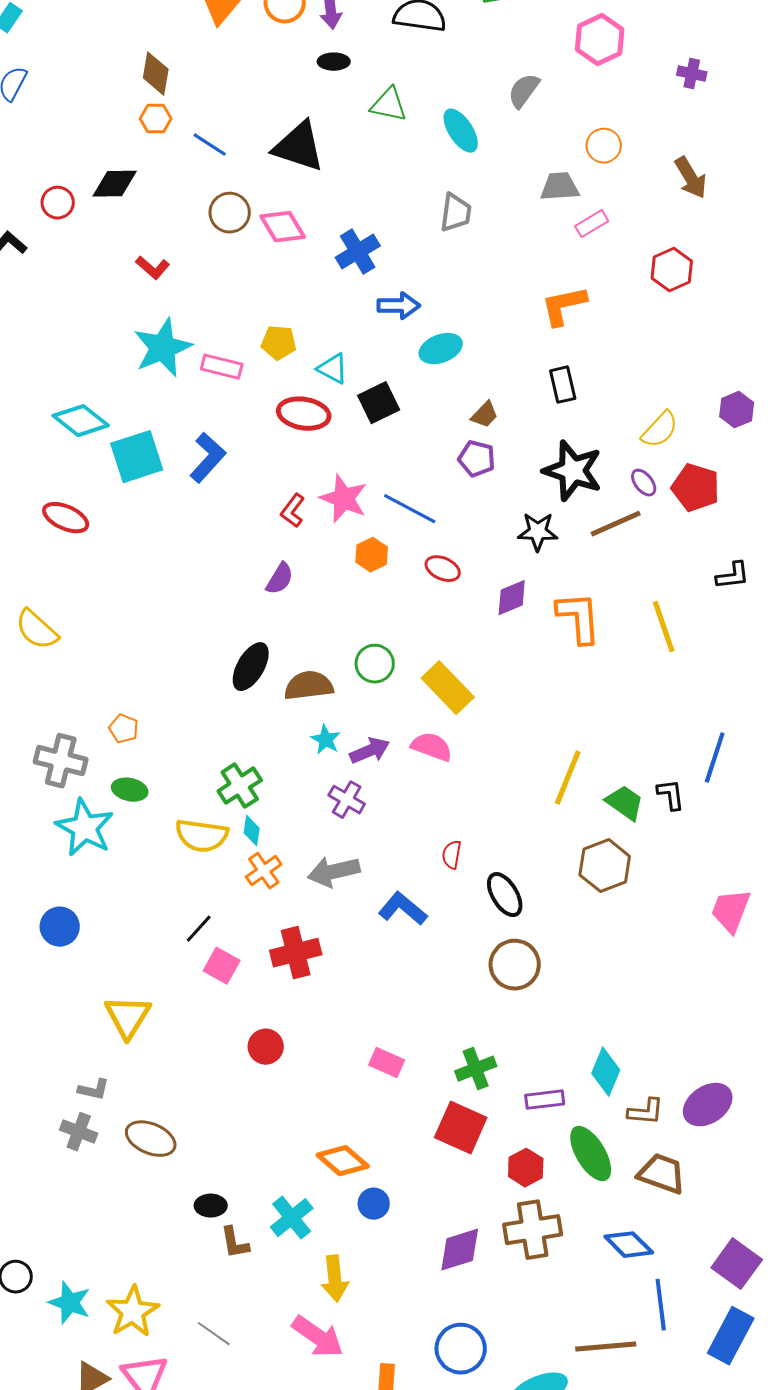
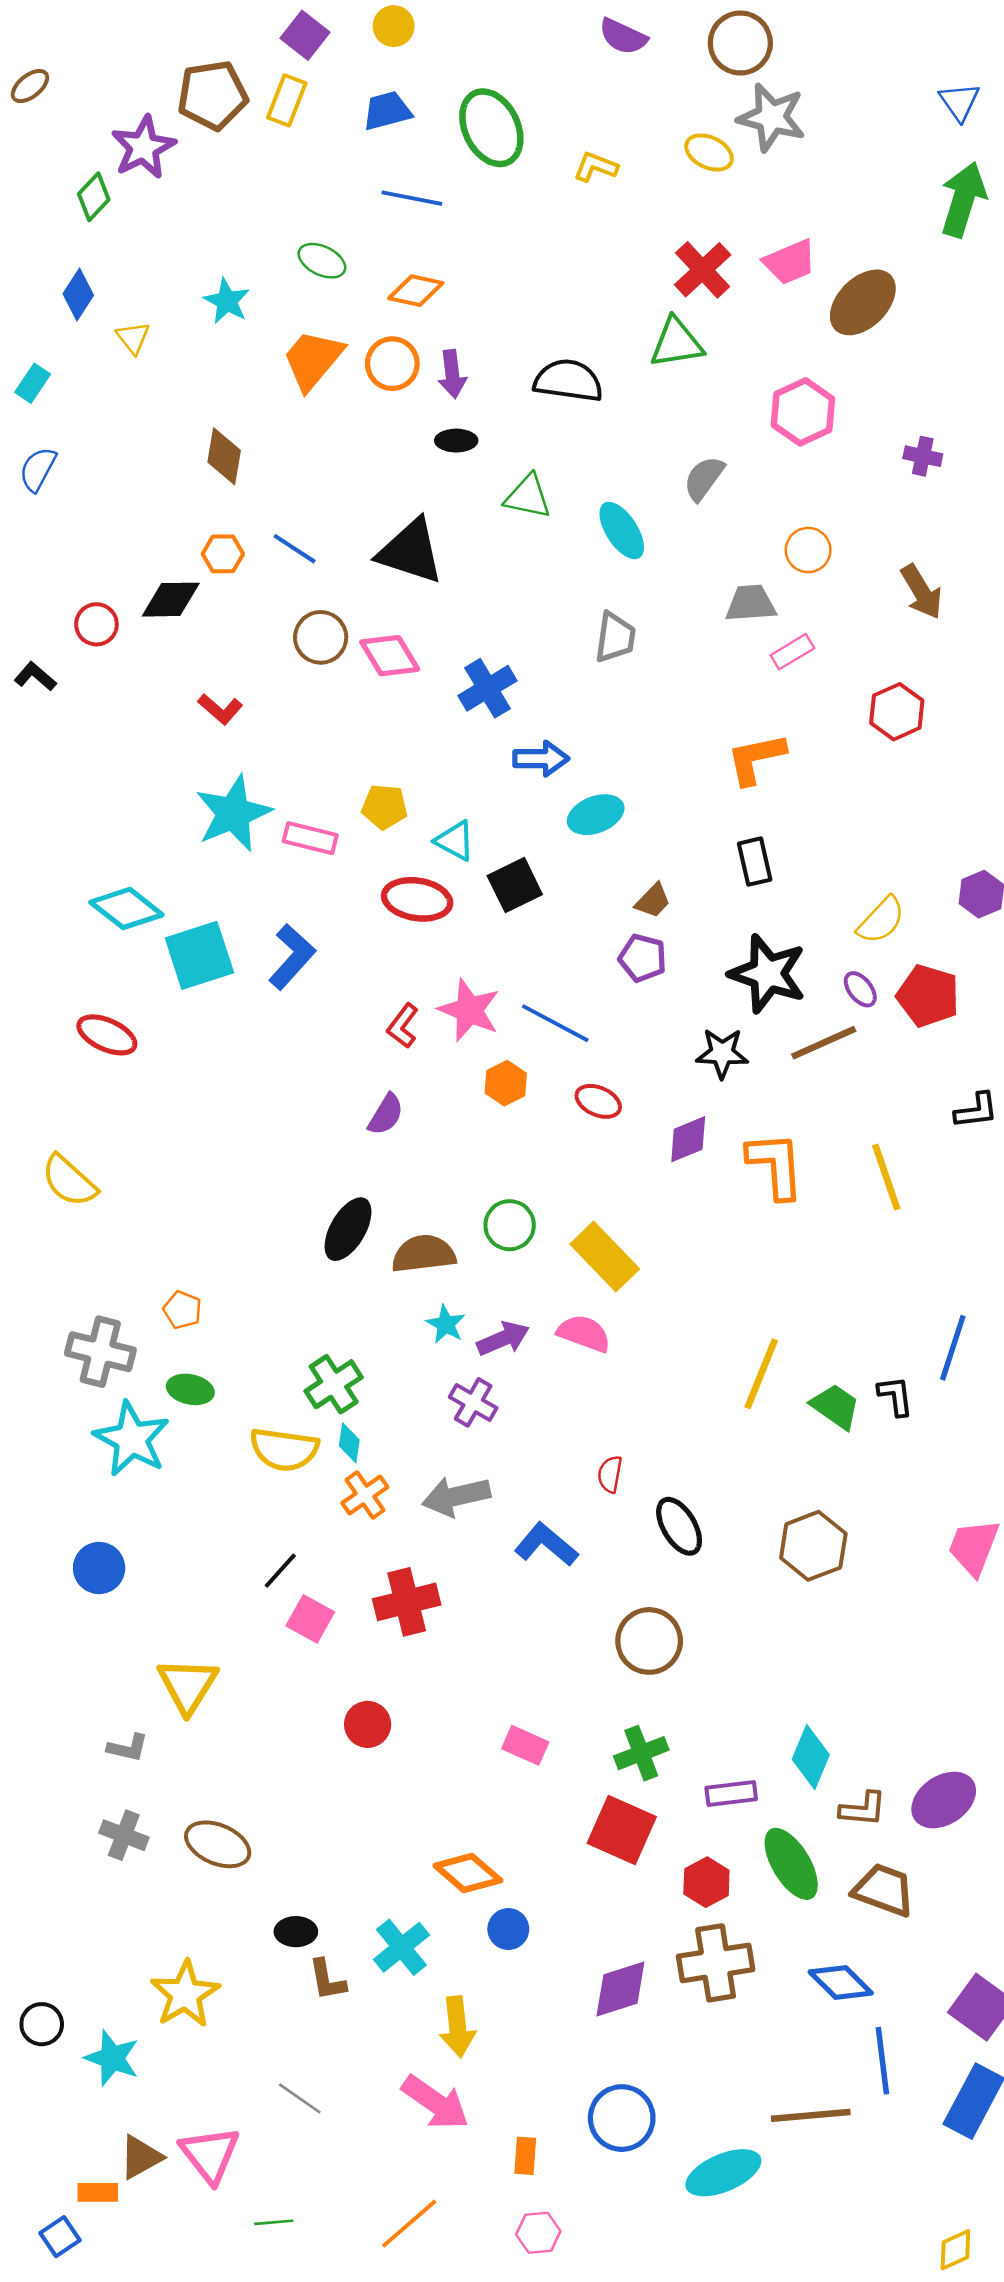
orange hexagon: (156, 119) -> (223, 554), moved
brown hexagon: (605, 866) -> (813, 1546), moved
brown circle: (515, 965) -> (649, 1641), moved
gray L-shape: (94, 1090) -> (128, 1748), moved
yellow star: (133, 1312) -> (185, 1994), moved

